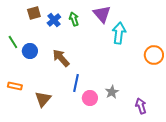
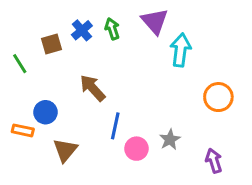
brown square: (34, 13) -> (52, 44), moved
blue circle: (30, 51) -> (45, 112), moved
orange circle: (154, 55) -> (218, 97), moved

